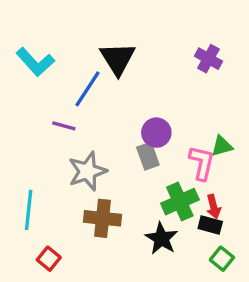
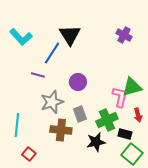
purple circle: (156, 133) -> (78, 82), moved
green triangle: (222, 146) -> (132, 87), size x1.5
gray rectangle: (148, 156) -> (80, 114), moved
red arrow: (214, 207) -> (138, 115), moved
black star: (161, 239) -> (96, 142), turned 30
green square: (222, 259) -> (132, 154), size x1.5

